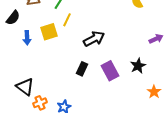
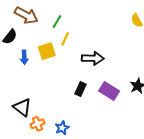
black arrow: (94, 39) -> (93, 58), turned 30
purple rectangle: (110, 71) -> (109, 91), turned -30

